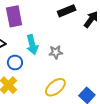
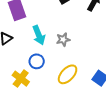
blue circle: (15, 63) -> (37, 61), moved

